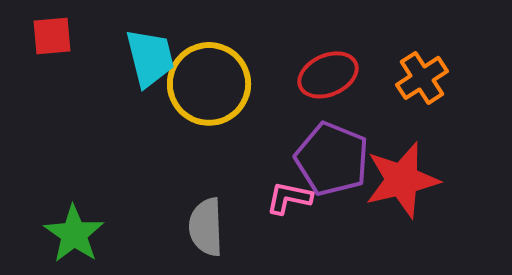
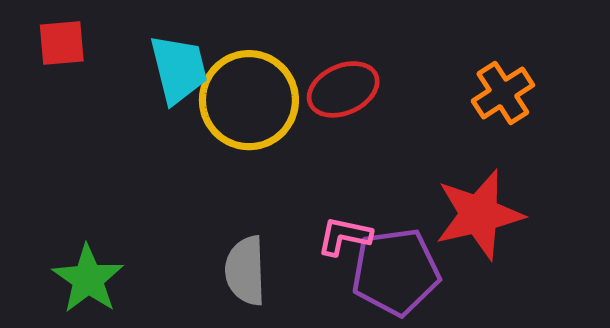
red ellipse: (328, 75) -> (343, 89), moved
purple pentagon: (332, 159) -> (396, 272), moved, turned -30

